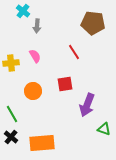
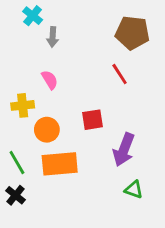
red line: (74, 52) -> (120, 74), moved
yellow cross: (11, 63) -> (23, 105), moved
green triangle: (104, 129) -> (134, 190), moved
orange rectangle: (42, 143) -> (60, 164), moved

